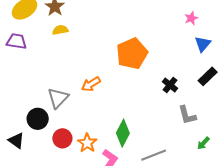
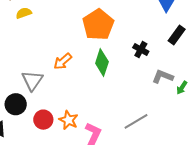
gray L-shape: (187, 115) -> (163, 77), turned 135
green diamond: (123, 133) -> (102, 62), moved
green arrow: (203, 143) -> (182, 88), moved

